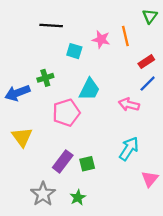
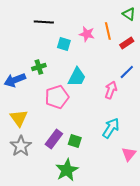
green triangle: (150, 16) -> (129, 14), turned -32
red rectangle: (146, 62) -> (127, 43), moved
pink arrow: (129, 105) -> (111, 90), turned 96
green square: (87, 164) -> (75, 141), turned 32
gray star: (43, 194) -> (21, 146), moved
green star: (78, 197) -> (67, 170), size x1.6

